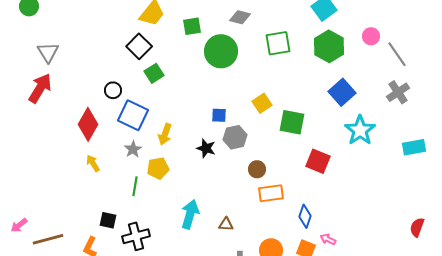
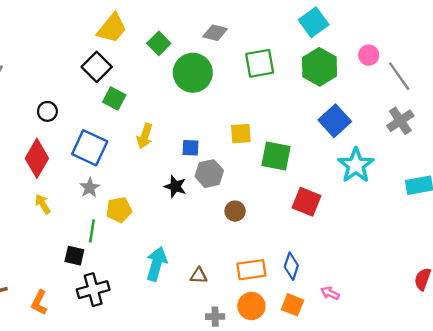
green square: (192, 26) -> (159, 43), turned -36
green square: (154, 73) -> (114, 98), turned -30
black circle: (113, 90) -> (47, 111), moved
yellow square: (262, 103) -> (241, 134), turned 30
yellow arrow: (165, 134) -> (145, 136), moved
orange rectangle: (271, 193) -> (251, 270), moved
black square: (108, 220) -> (74, 256), moved
pink arrow: (328, 239) -> (330, 293), moved

